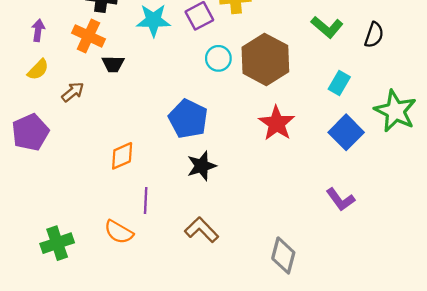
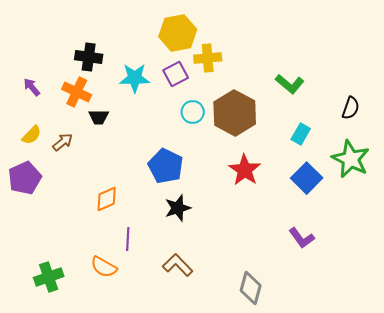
purple arrow: (38, 30) -> (32, 87), turned -48
black semicircle: (374, 35) -> (351, 108), moved
yellow semicircle: (38, 70) -> (32, 135), moved

